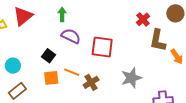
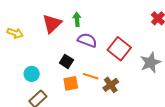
red triangle: (23, 16) -> (52, 24), moved
red square: (102, 47) -> (119, 49), turned 35
gray star: (131, 78) -> (150, 62), moved

